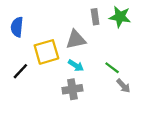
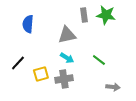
blue semicircle: (17, 27) -> (28, 24), moved
yellow square: (46, 52) -> (41, 74), moved, size x0.7
gray arrow: (123, 86) -> (113, 87), moved, turned -40

